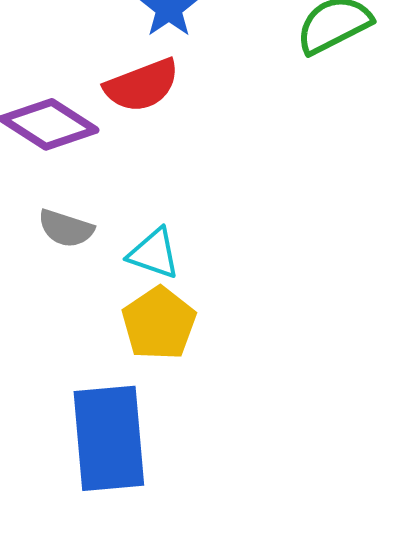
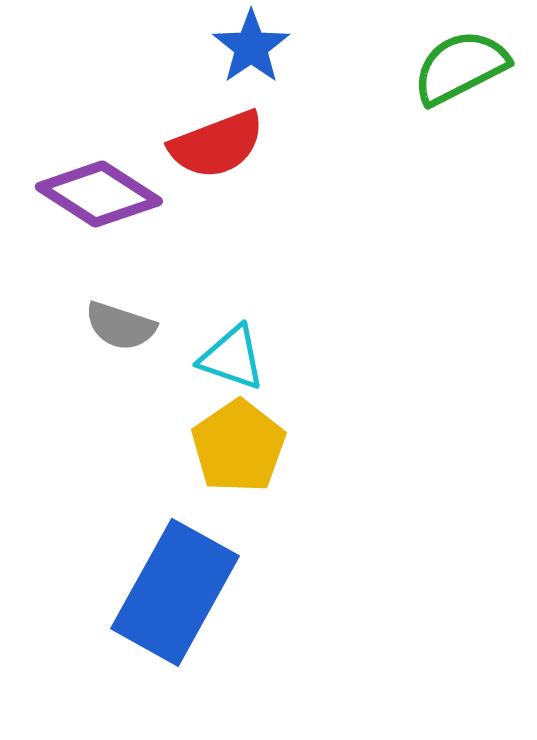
blue rectangle: (109, 438) -> (175, 592), turned 34

